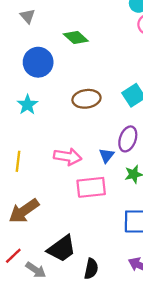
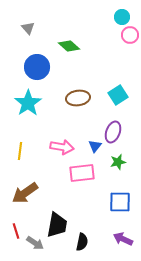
cyan star: (27, 105) -> (28, 103), size x1.5
black trapezoid: (62, 249) -> (57, 225), turned -44
red line: (13, 256) -> (16, 231), turned -63

